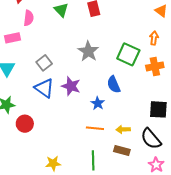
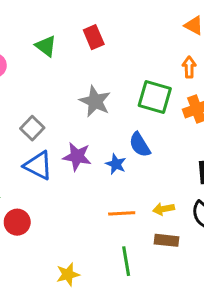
blue star: (98, 103) -> (116, 164), moved

